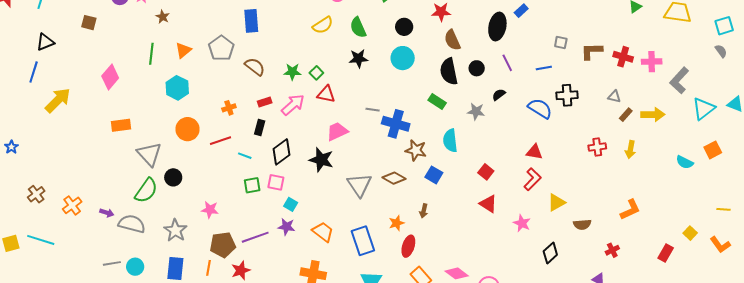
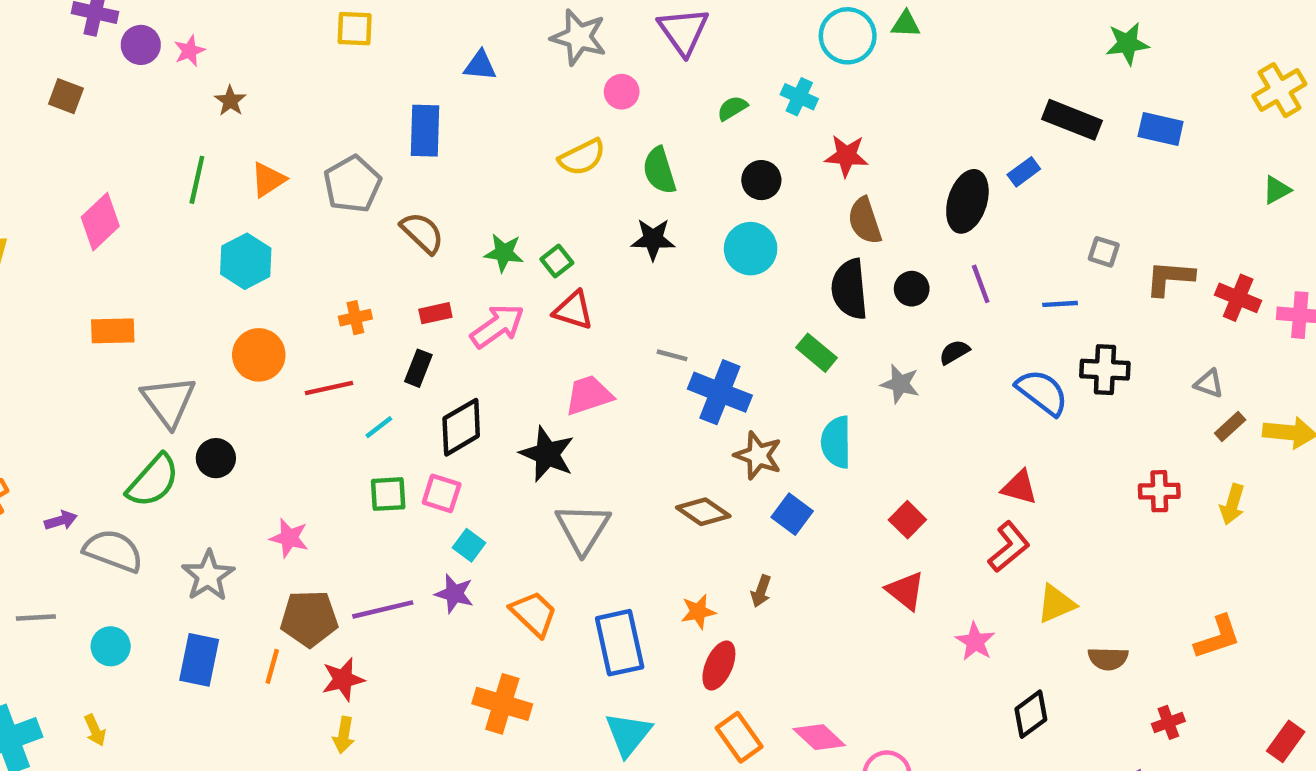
cyan line: (245, 156) -> (379, 427), turned -64
gray triangle: (359, 185) -> (583, 528), moved
purple arrow: (107, 213) -> (61, 520), turned -40
gray line: (112, 263) -> (36, 618), moved

